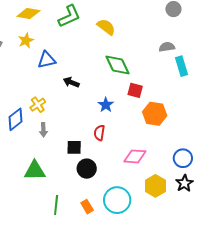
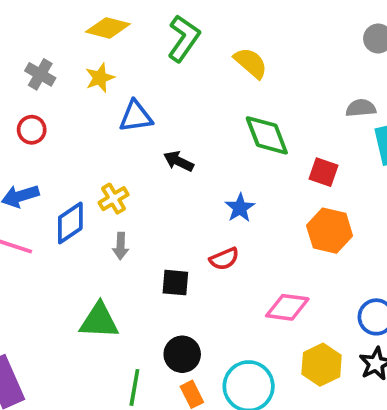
green L-shape: (69, 16) -> (184, 38), turned -35
red square: (135, 90) -> (323, 172), moved
red semicircle: (99, 133) -> (224, 259), turned -126
black circle: (87, 169) -> (182, 354), moved

